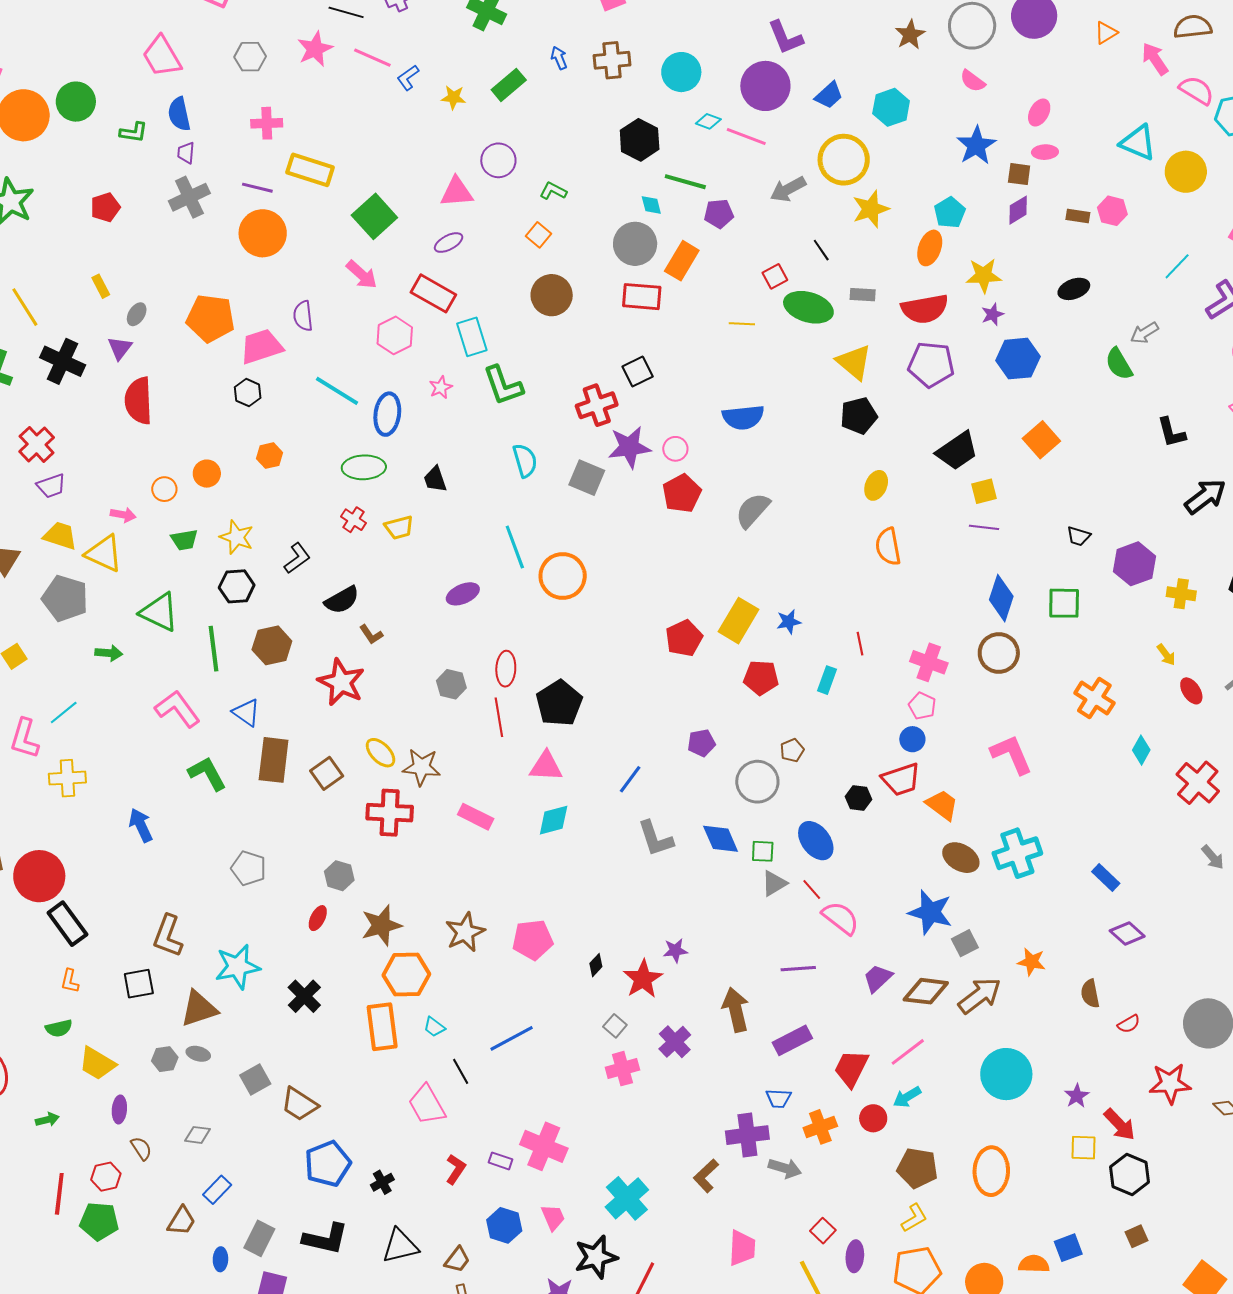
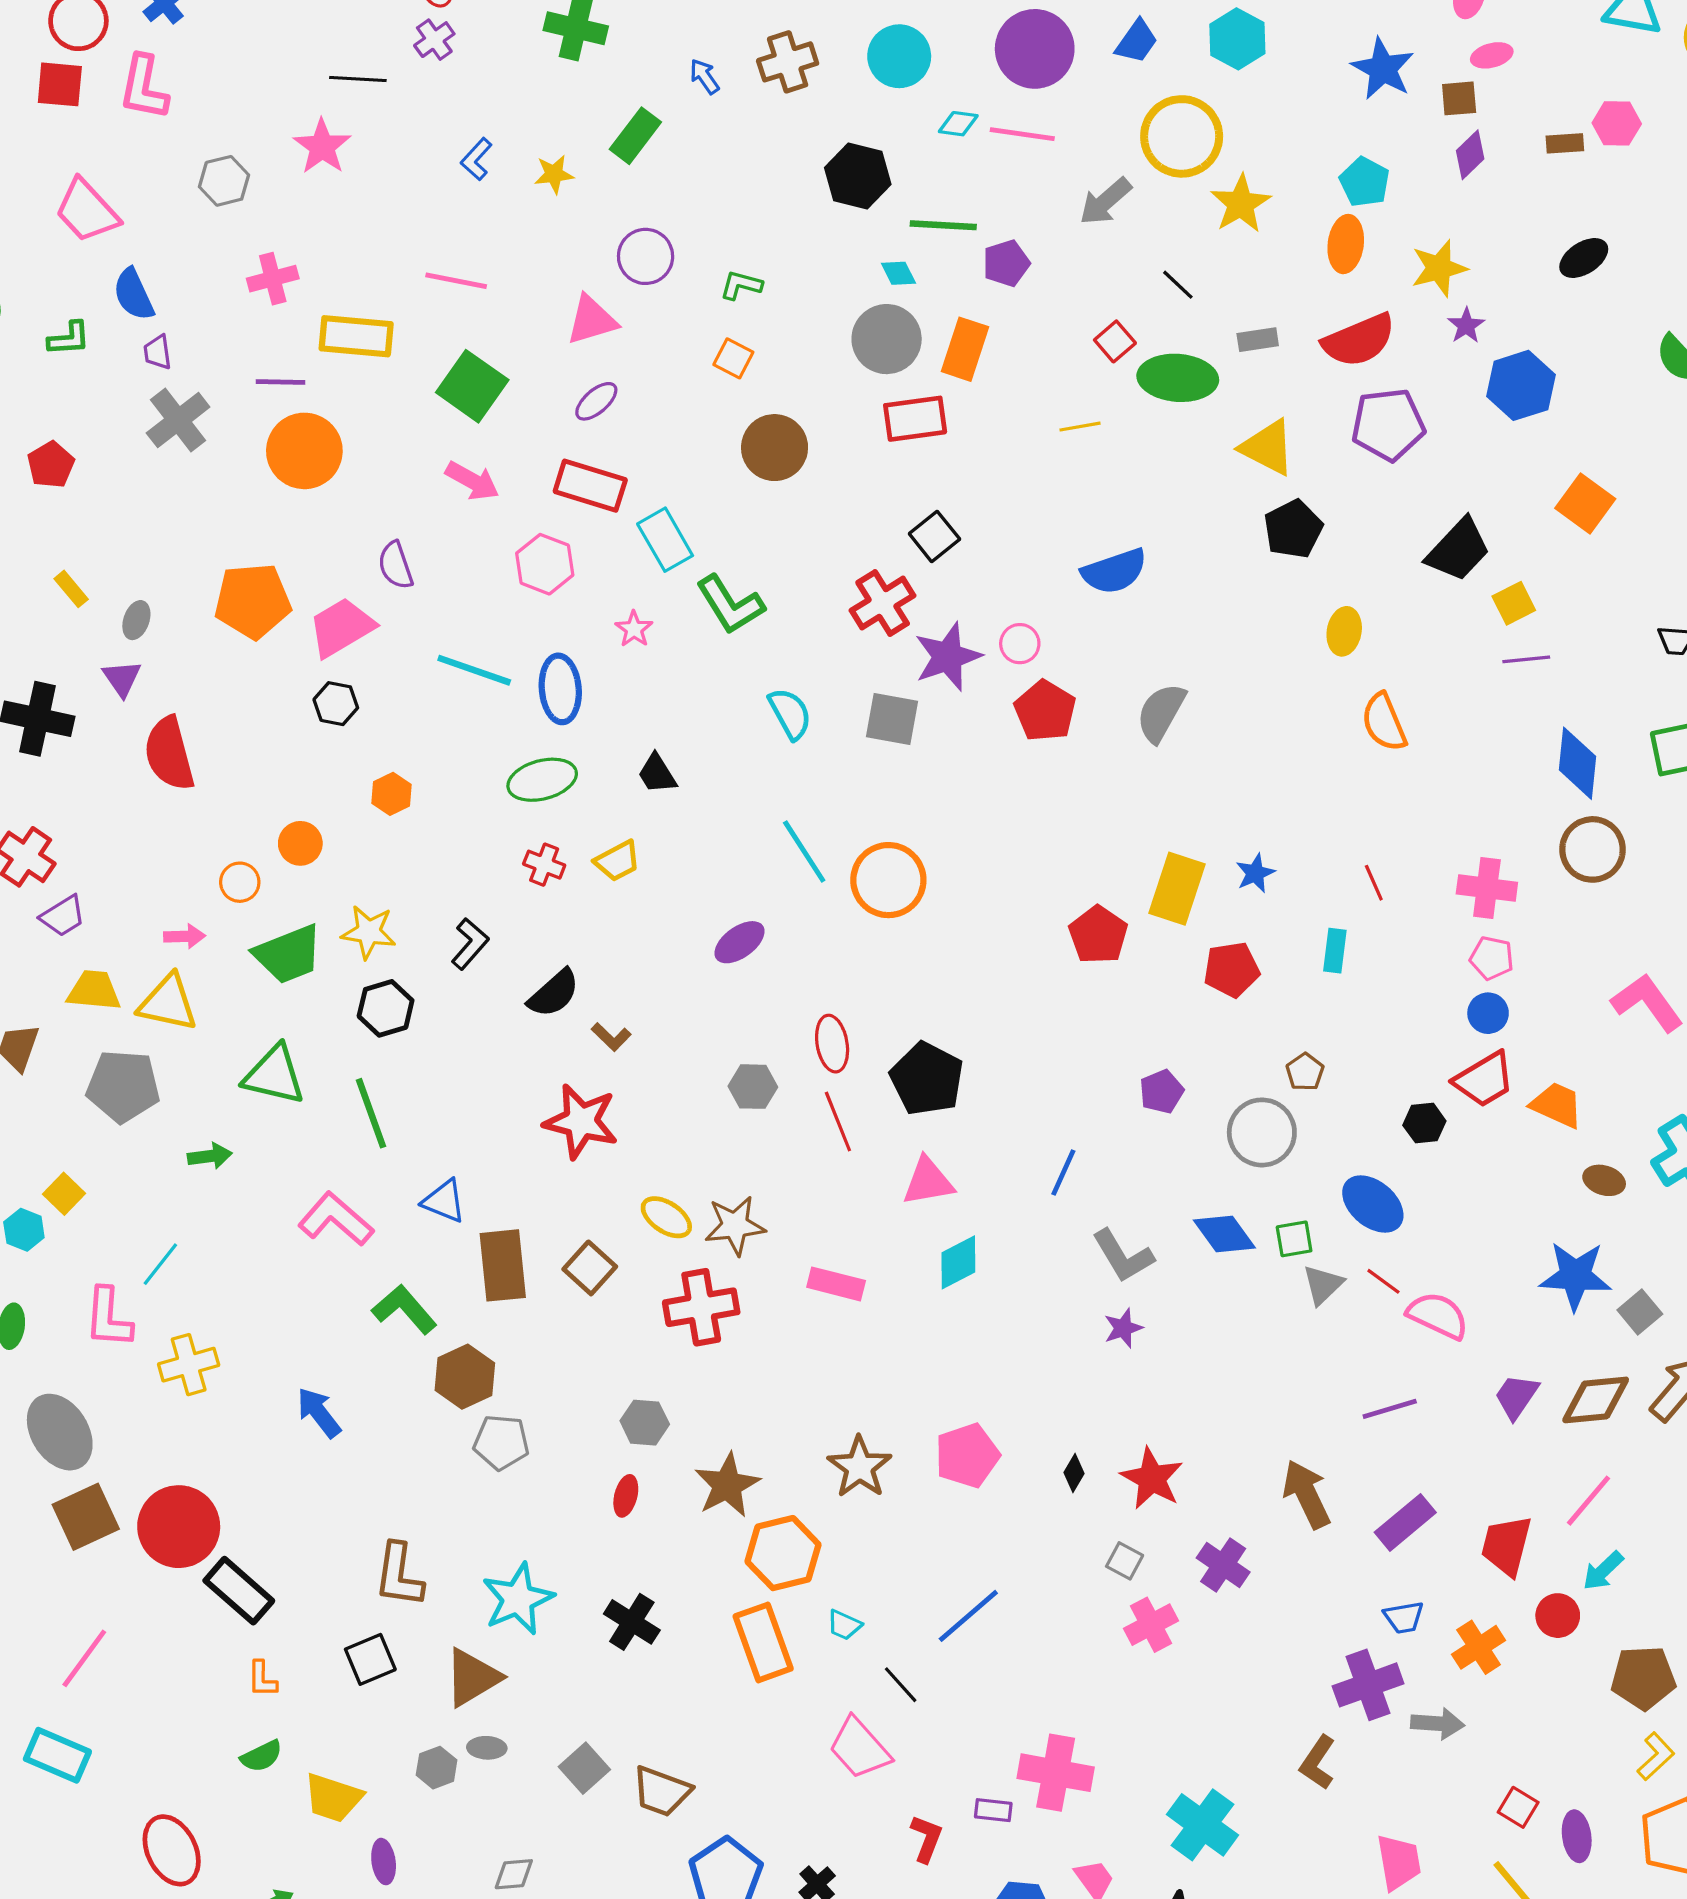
pink line: (372, 58) -> (456, 281), moved
green trapezoid: (184, 540) -> (288, 954), size x1.6
brown hexagon: (272, 645) -> (465, 1377), moved
brown ellipse: (961, 858) -> (1604, 1180), size x0.7
purple star: (675, 950) -> (1123, 1328), moved

